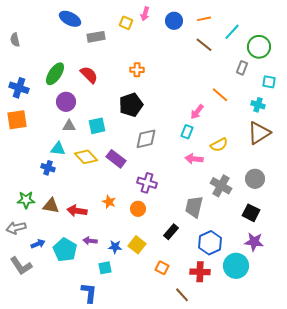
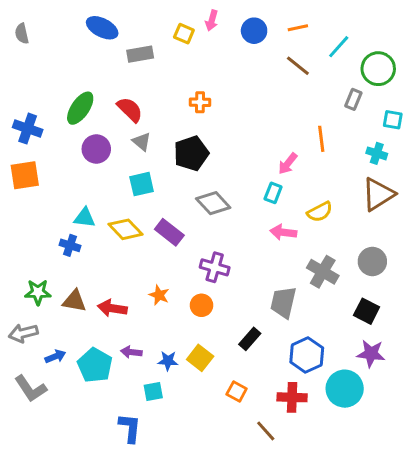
gray semicircle: (15, 40) -> (22, 34), moved
orange line: (220, 95) -> (321, 139), turned 42
gray triangle: (69, 126) -> (142, 142), moved, turned 40
gray diamond: (146, 139) -> (213, 203), turned 60

